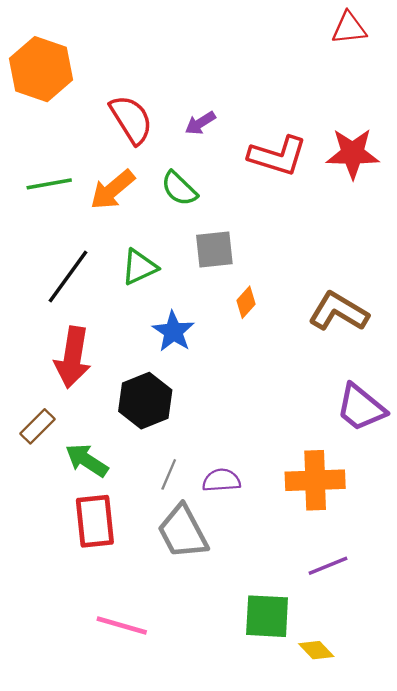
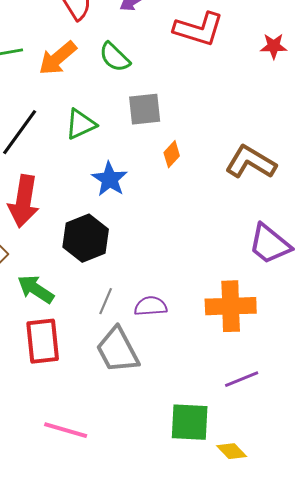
red star: (353, 153) -> (274, 46), moved, size x0.6

